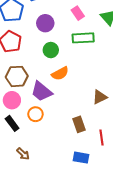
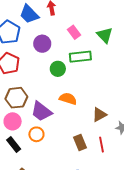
green circle: (51, 50) -> (58, 69), moved
orange semicircle: (60, 73) -> (68, 99), moved, turned -132
red line: (101, 137) -> (101, 145), moved

